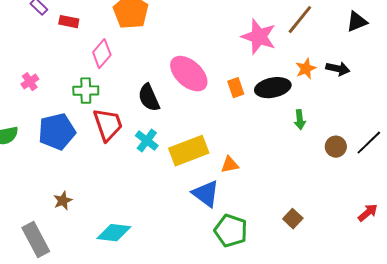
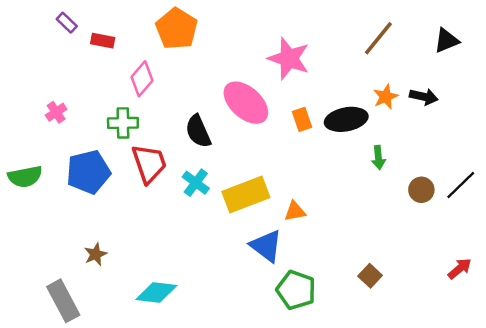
pink star: (259, 37) -> (289, 58), moved

